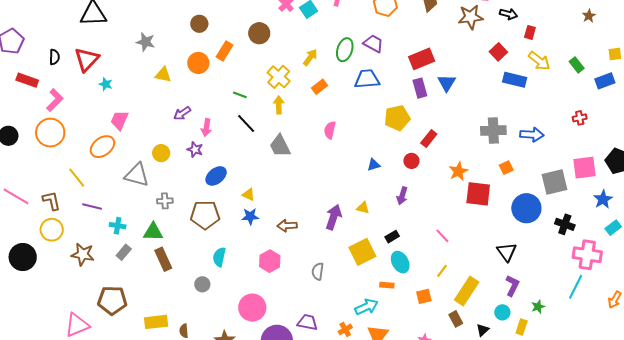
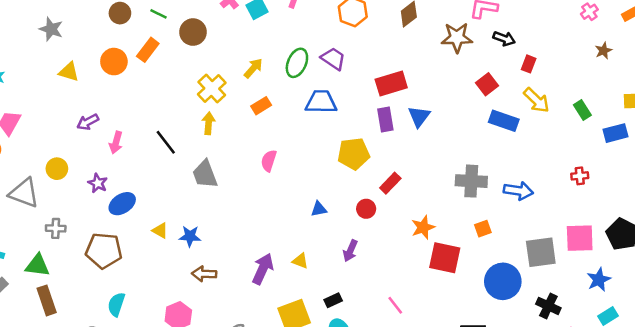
green line: (240, 95) -> (159, 14), moved
purple star: (195, 149) -> (98, 183), moved
blue star: (250, 216) -> (190, 236), moved

